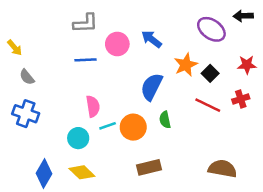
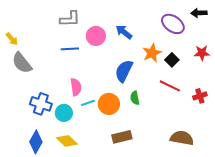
gray semicircle: (27, 77) -> (22, 63), size x1.6
red cross: (241, 99) -> (200, 96), moved
blue cross: (26, 114) -> (41, 104), moved

